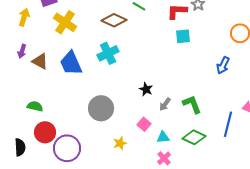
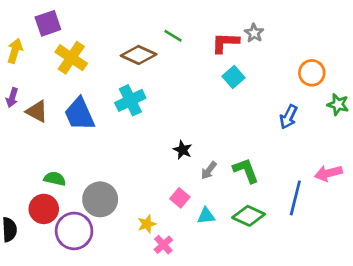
cyan square: (183, 36) -> (233, 77), turned -35
green semicircle: (35, 106) -> (55, 179), moved
gray circle: (101, 108) -> (100, 199), moved
pink cross: (164, 158) -> (163, 245), moved

